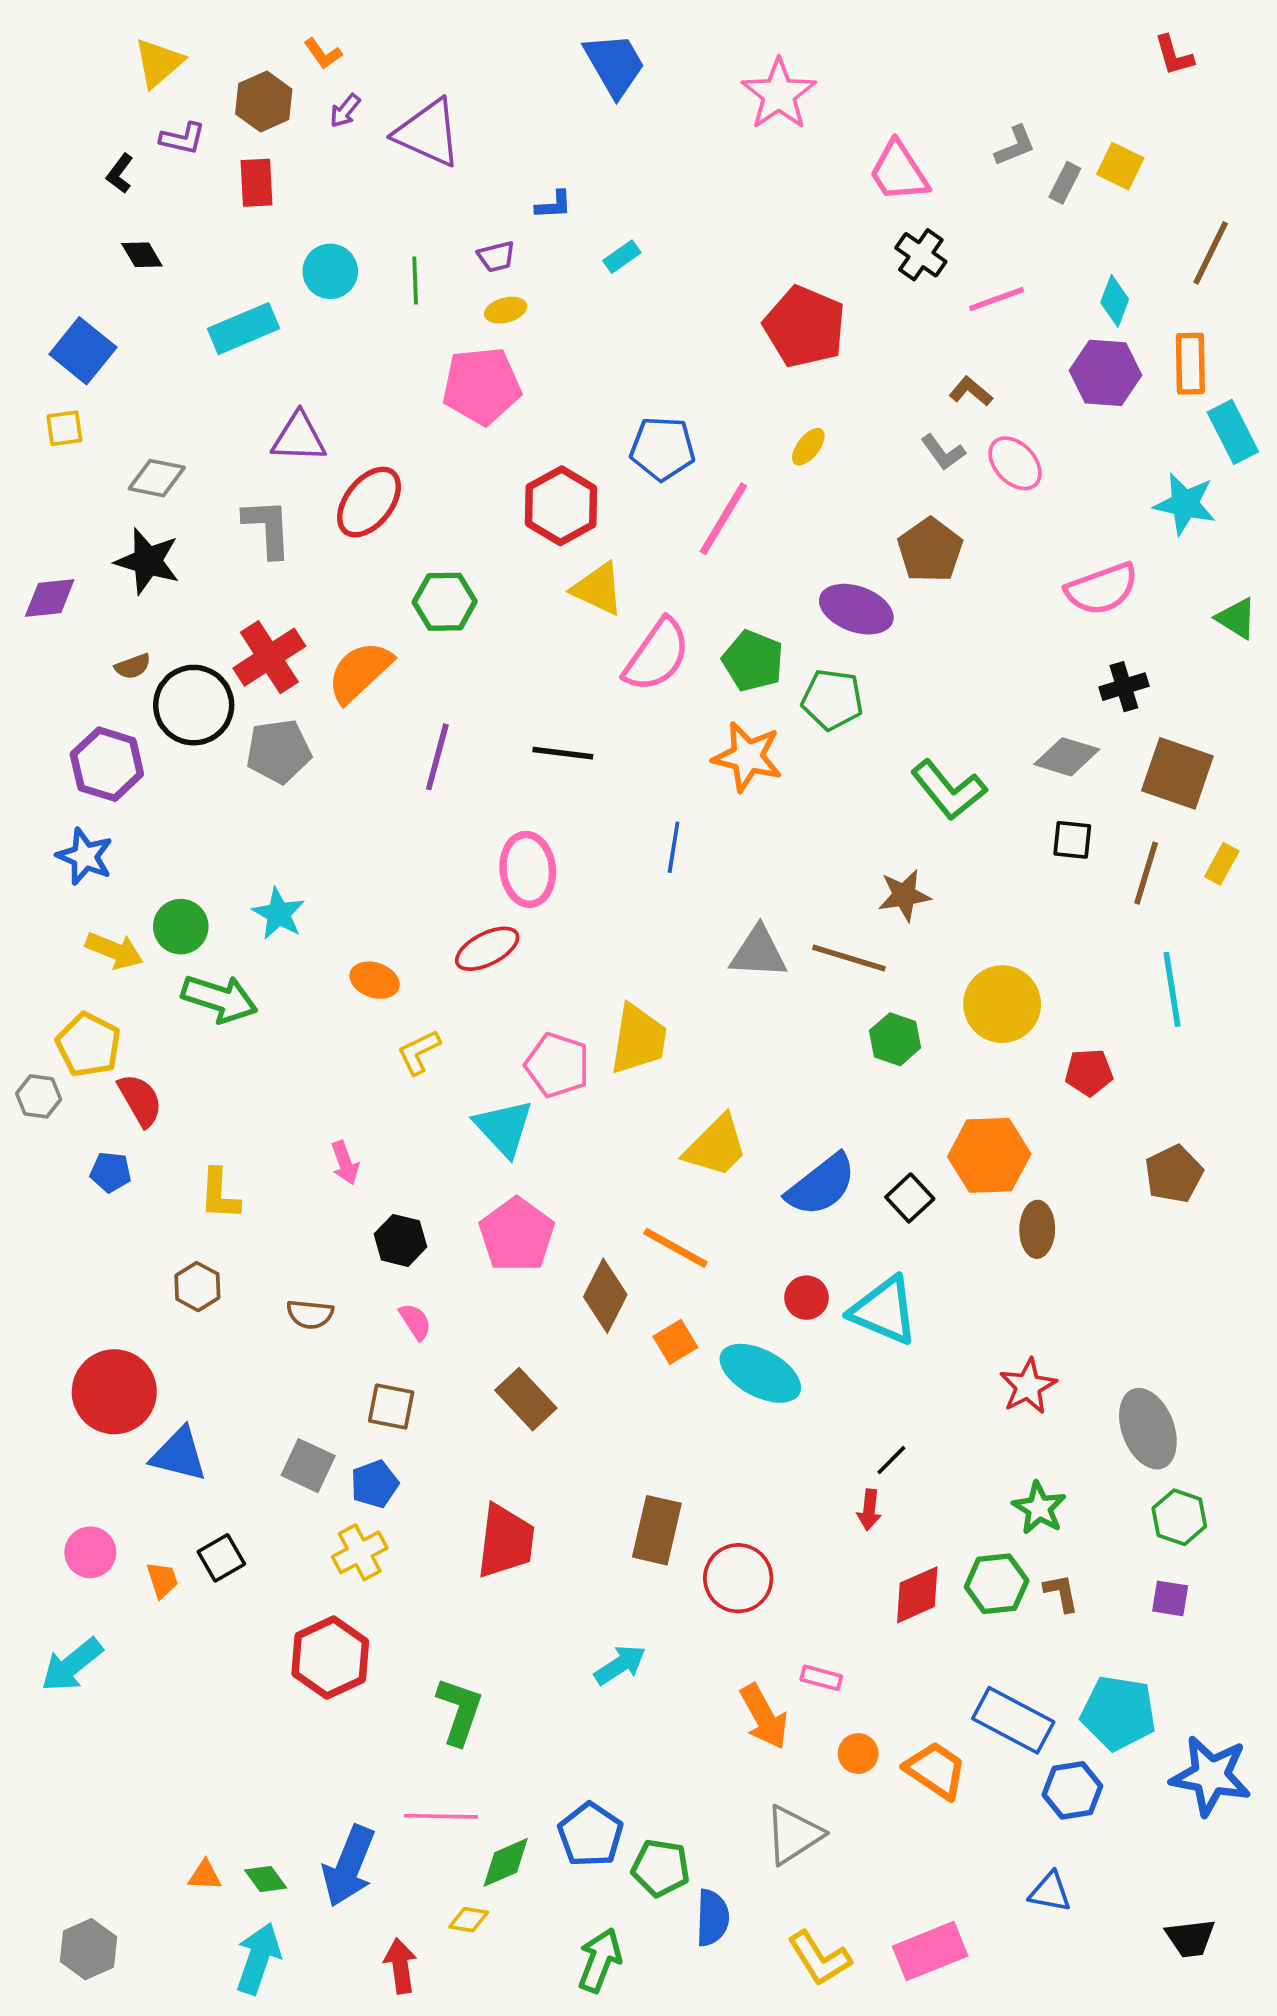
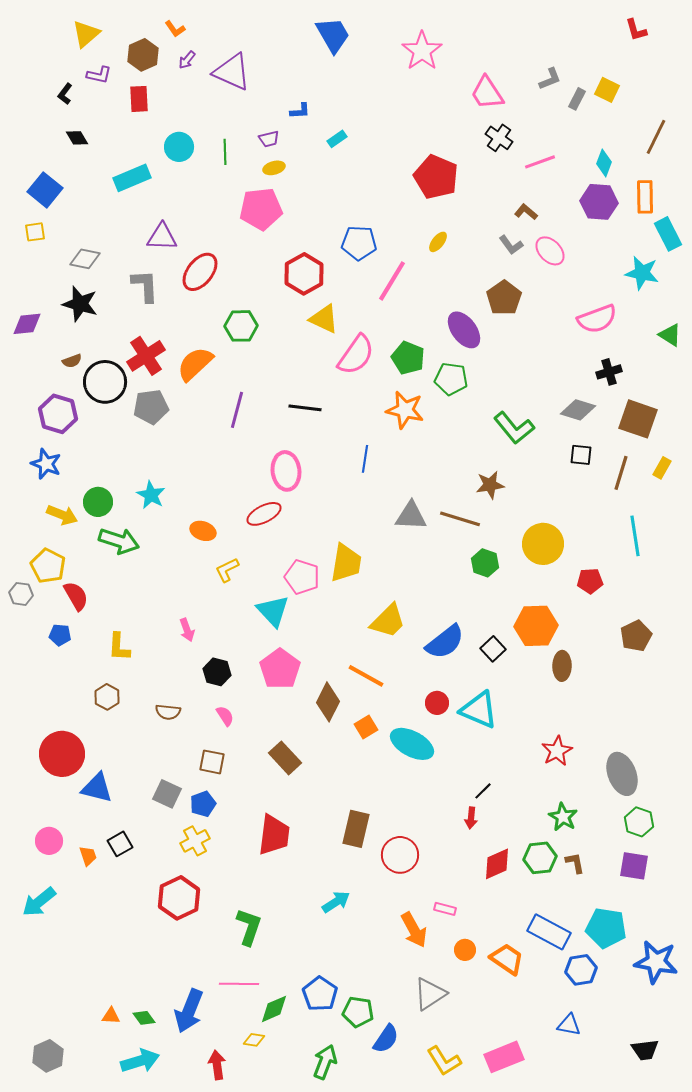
purple ellipse: (856, 609) -> (464, 330), turned 33
purple square: (1170, 1598) -> (634, 866), size x1.4
blue semicircle: (712, 1918) -> (386, 1039), turned 32
cyan arrow: (258, 1958) -> (140, 1061), turned 54

